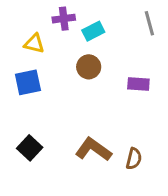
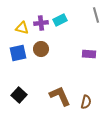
purple cross: (64, 19) -> (41, 23), moved
brown circle: (89, 67) -> (41, 49), moved
brown L-shape: (93, 149) -> (60, 96), turned 30

